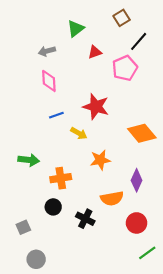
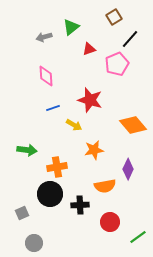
gray arrow: (47, 51) -> (44, 37), moved
black circle: (53, 207) -> (50, 194), size x1.6
black cross: (85, 219) -> (80, 205), turned -30
red circle: (137, 223) -> (110, 222), moved

